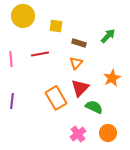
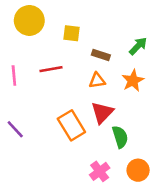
orange triangle: (76, 63) -> (97, 81), turned 40
orange star: (112, 78) -> (133, 81), moved
purple line: (12, 101) -> (15, 129), turned -49
green semicircle: (94, 107) -> (120, 137), turned 48

